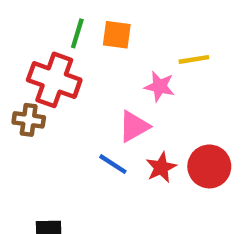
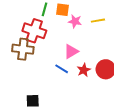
pink star: (159, 86) -> (75, 21), moved
brown cross: (29, 120) -> (23, 49), size x1.5

